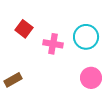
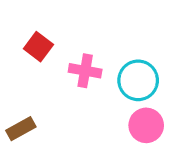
cyan circle: (86, 37) -> (138, 80), moved

